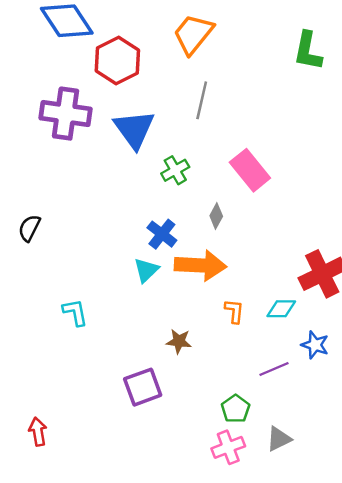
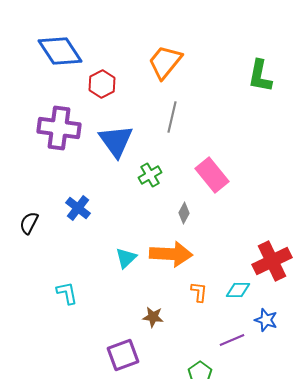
red hexagon: (117, 61) -> (102, 84), size x0.7
blue cross: (162, 234) -> (78, 208), moved

